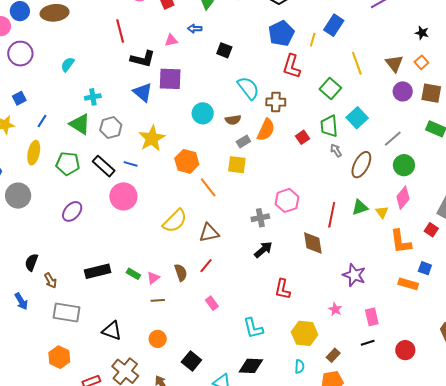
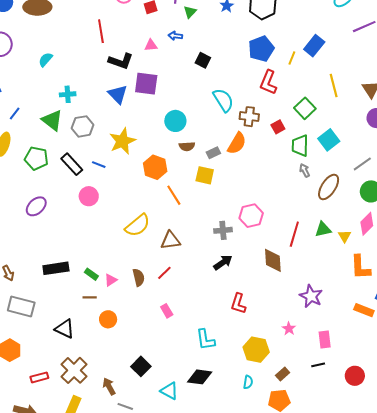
brown semicircle: (233, 120) -> (187, 146), moved
red square: (303, 137) -> (278, 127), moved
pink circle: (123, 196) -> (89, 196), size x0.7
brown line: (158, 300) -> (90, 297), moved
orange circle: (158, 339) -> (108, 319), moved

